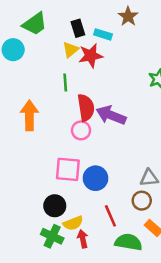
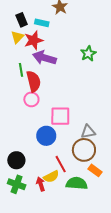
green line: (65, 83) -> (21, 70), moved
purple arrow: (111, 115) -> (44, 58), moved
pink square: (68, 169) -> (60, 116), moved
brown circle: (142, 201) -> (84, 150), size x1.5
yellow semicircle: (73, 223) -> (51, 177), moved

